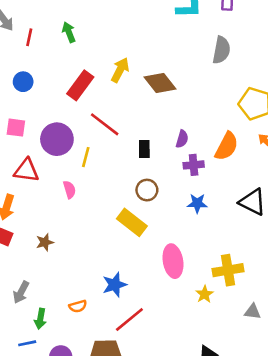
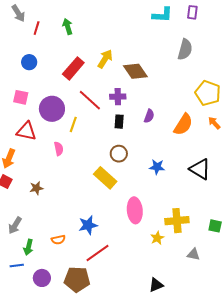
purple cross: (194, 165) -> (118, 97), moved

